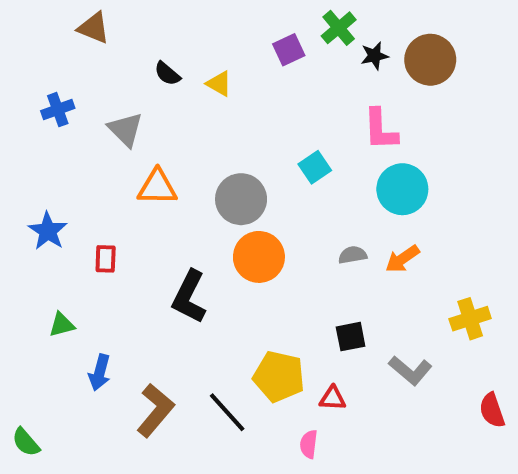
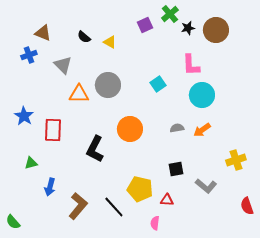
brown triangle: (94, 28) -> (43, 33), moved
gray circle: (241, 199) -> (108, 85), moved
red rectangle: (106, 259) -> (53, 130), size x1.6

